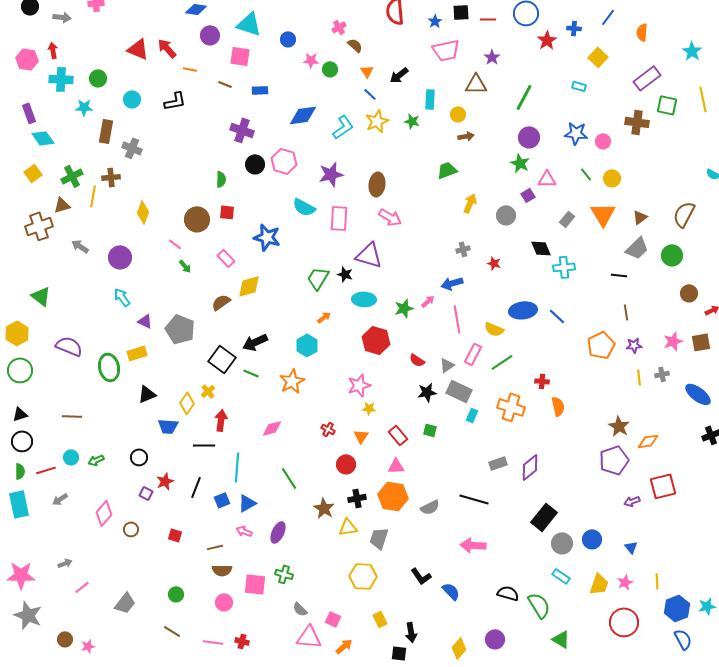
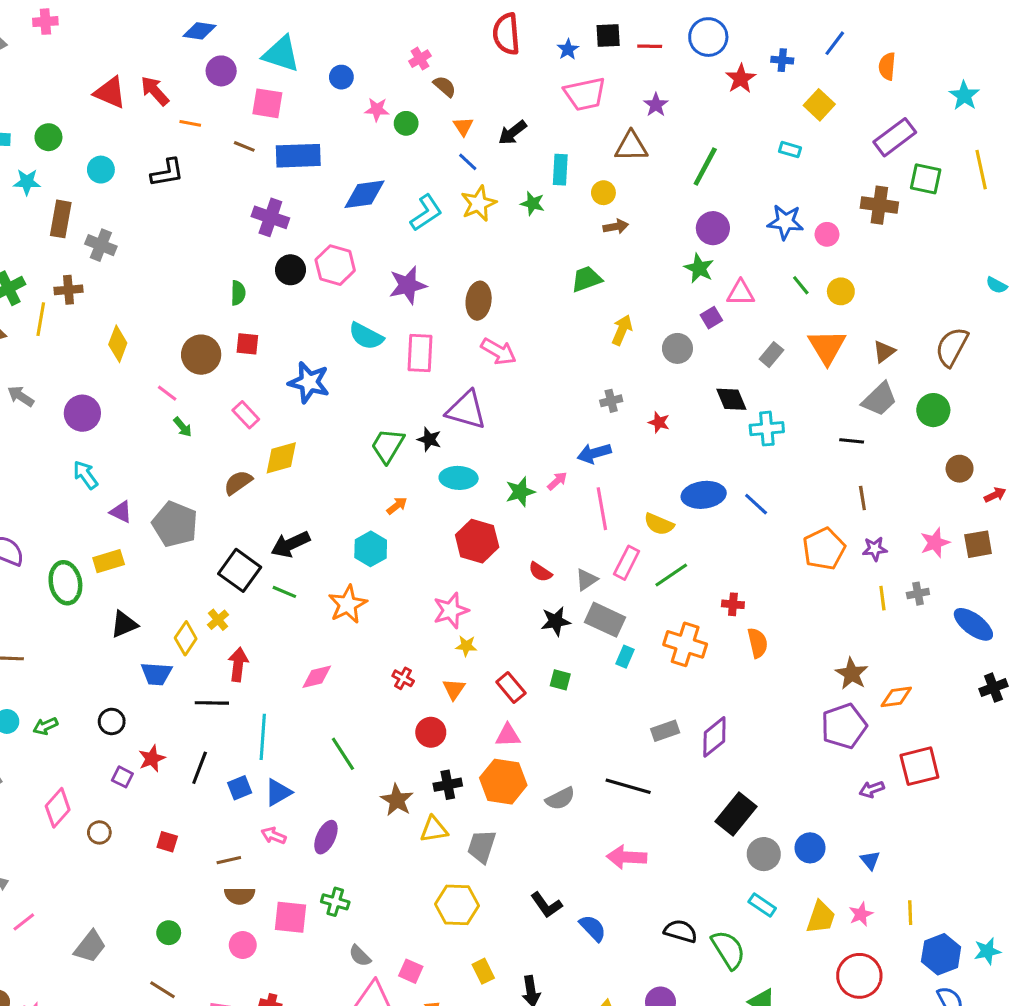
blue rectangle: (260, 90) -> (298, 156), size x1.8

